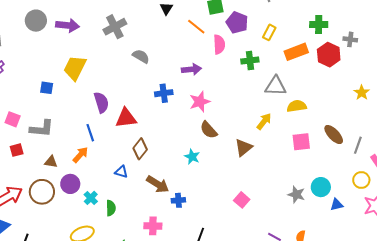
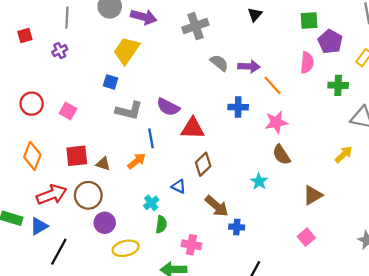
orange line: (196, 27) -> (273, 85), moved
yellow trapezoid: (75, 68) -> (126, 50), moved
purple arrow: (191, 69) -> (249, 66), moved
purple semicircle: (101, 102) -> (168, 107), turned 125
gray L-shape: (42, 128) -> (129, 111), moved
brown triangle: (244, 148) -> (313, 195), moved
red square: (17, 150) -> (77, 156), moved, size x1.5
purple circle: (70, 184) -> (105, 223), moved
cyan cross: (91, 198) -> (151, 203), moved
pink cross: (153, 226) -> (191, 245), moved

